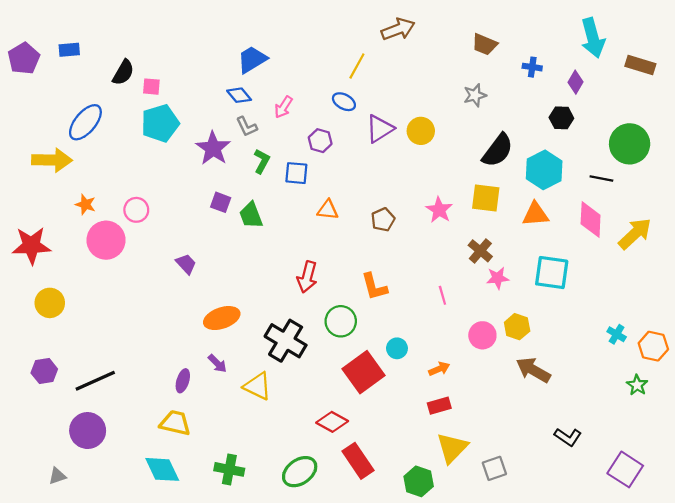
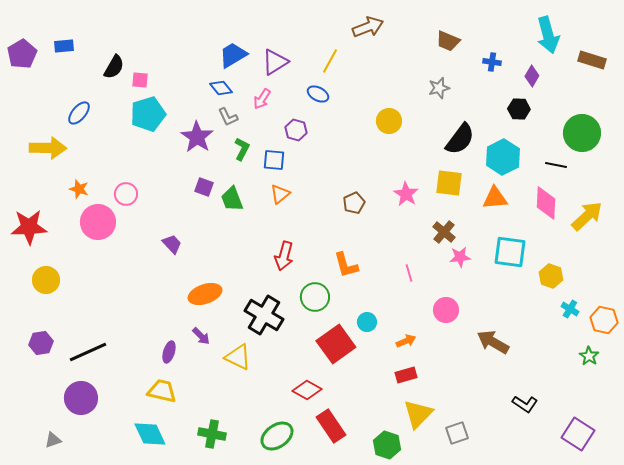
blue ellipse: (85, 122) -> (79, 113), size x0.7
purple triangle: (380, 129) -> (275, 62), moved
orange triangle: (328, 210) -> (280, 194), moved, turned -45
yellow hexagon: (517, 327) -> (551, 276), moved

